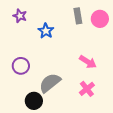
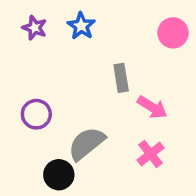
gray rectangle: (78, 16) -> (121, 78), moved
blue star: (46, 31) -> (81, 26), moved

